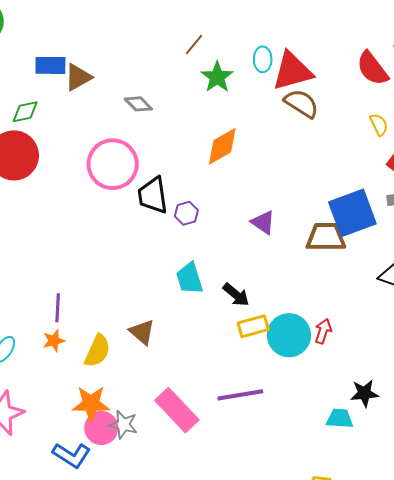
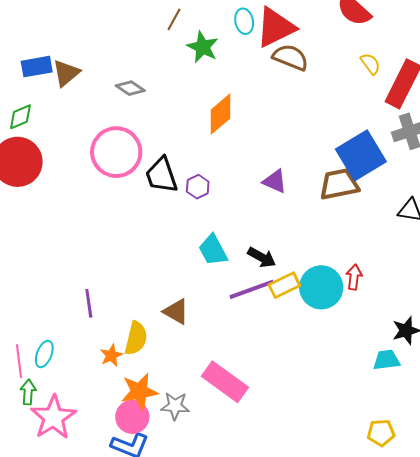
orange star: (54, 341) -> (111, 355), moved
purple line: (240, 395) -> (252, 289), moved
pink circle: (101, 428) -> (132, 417), moved

